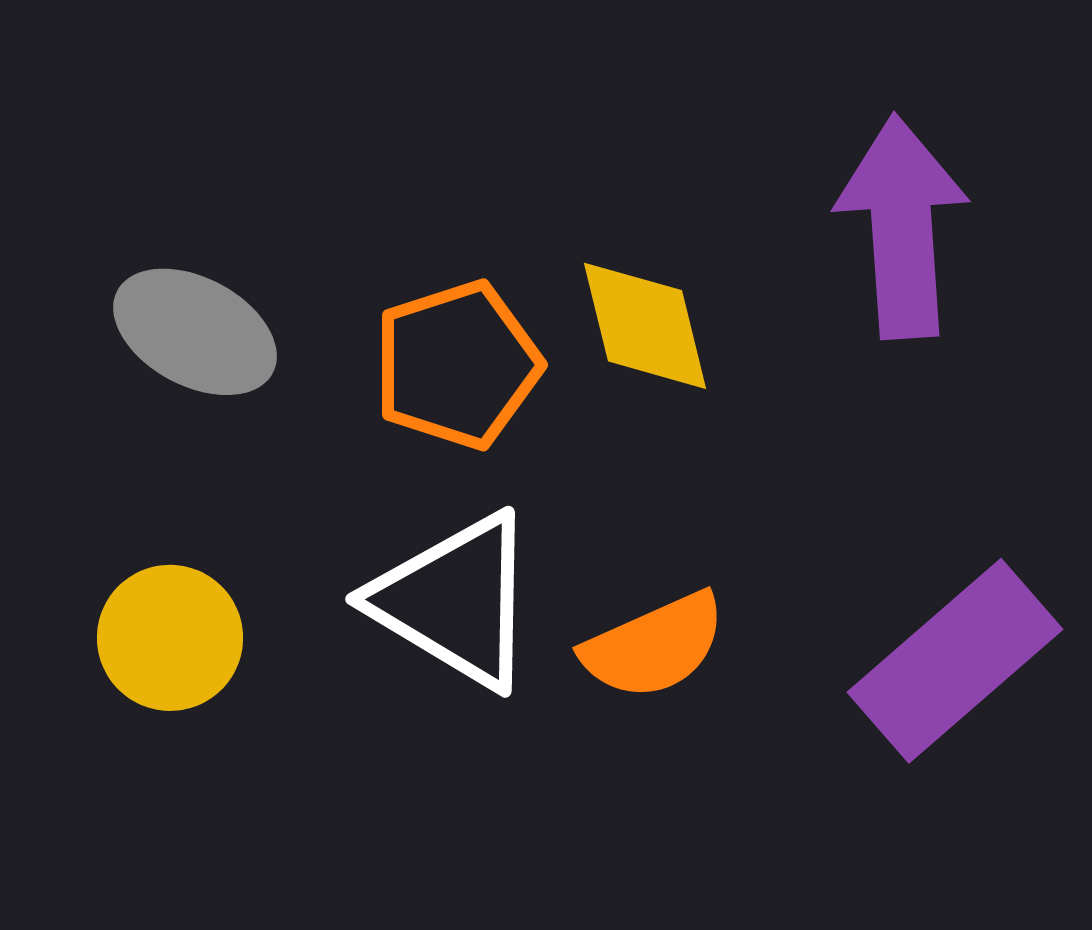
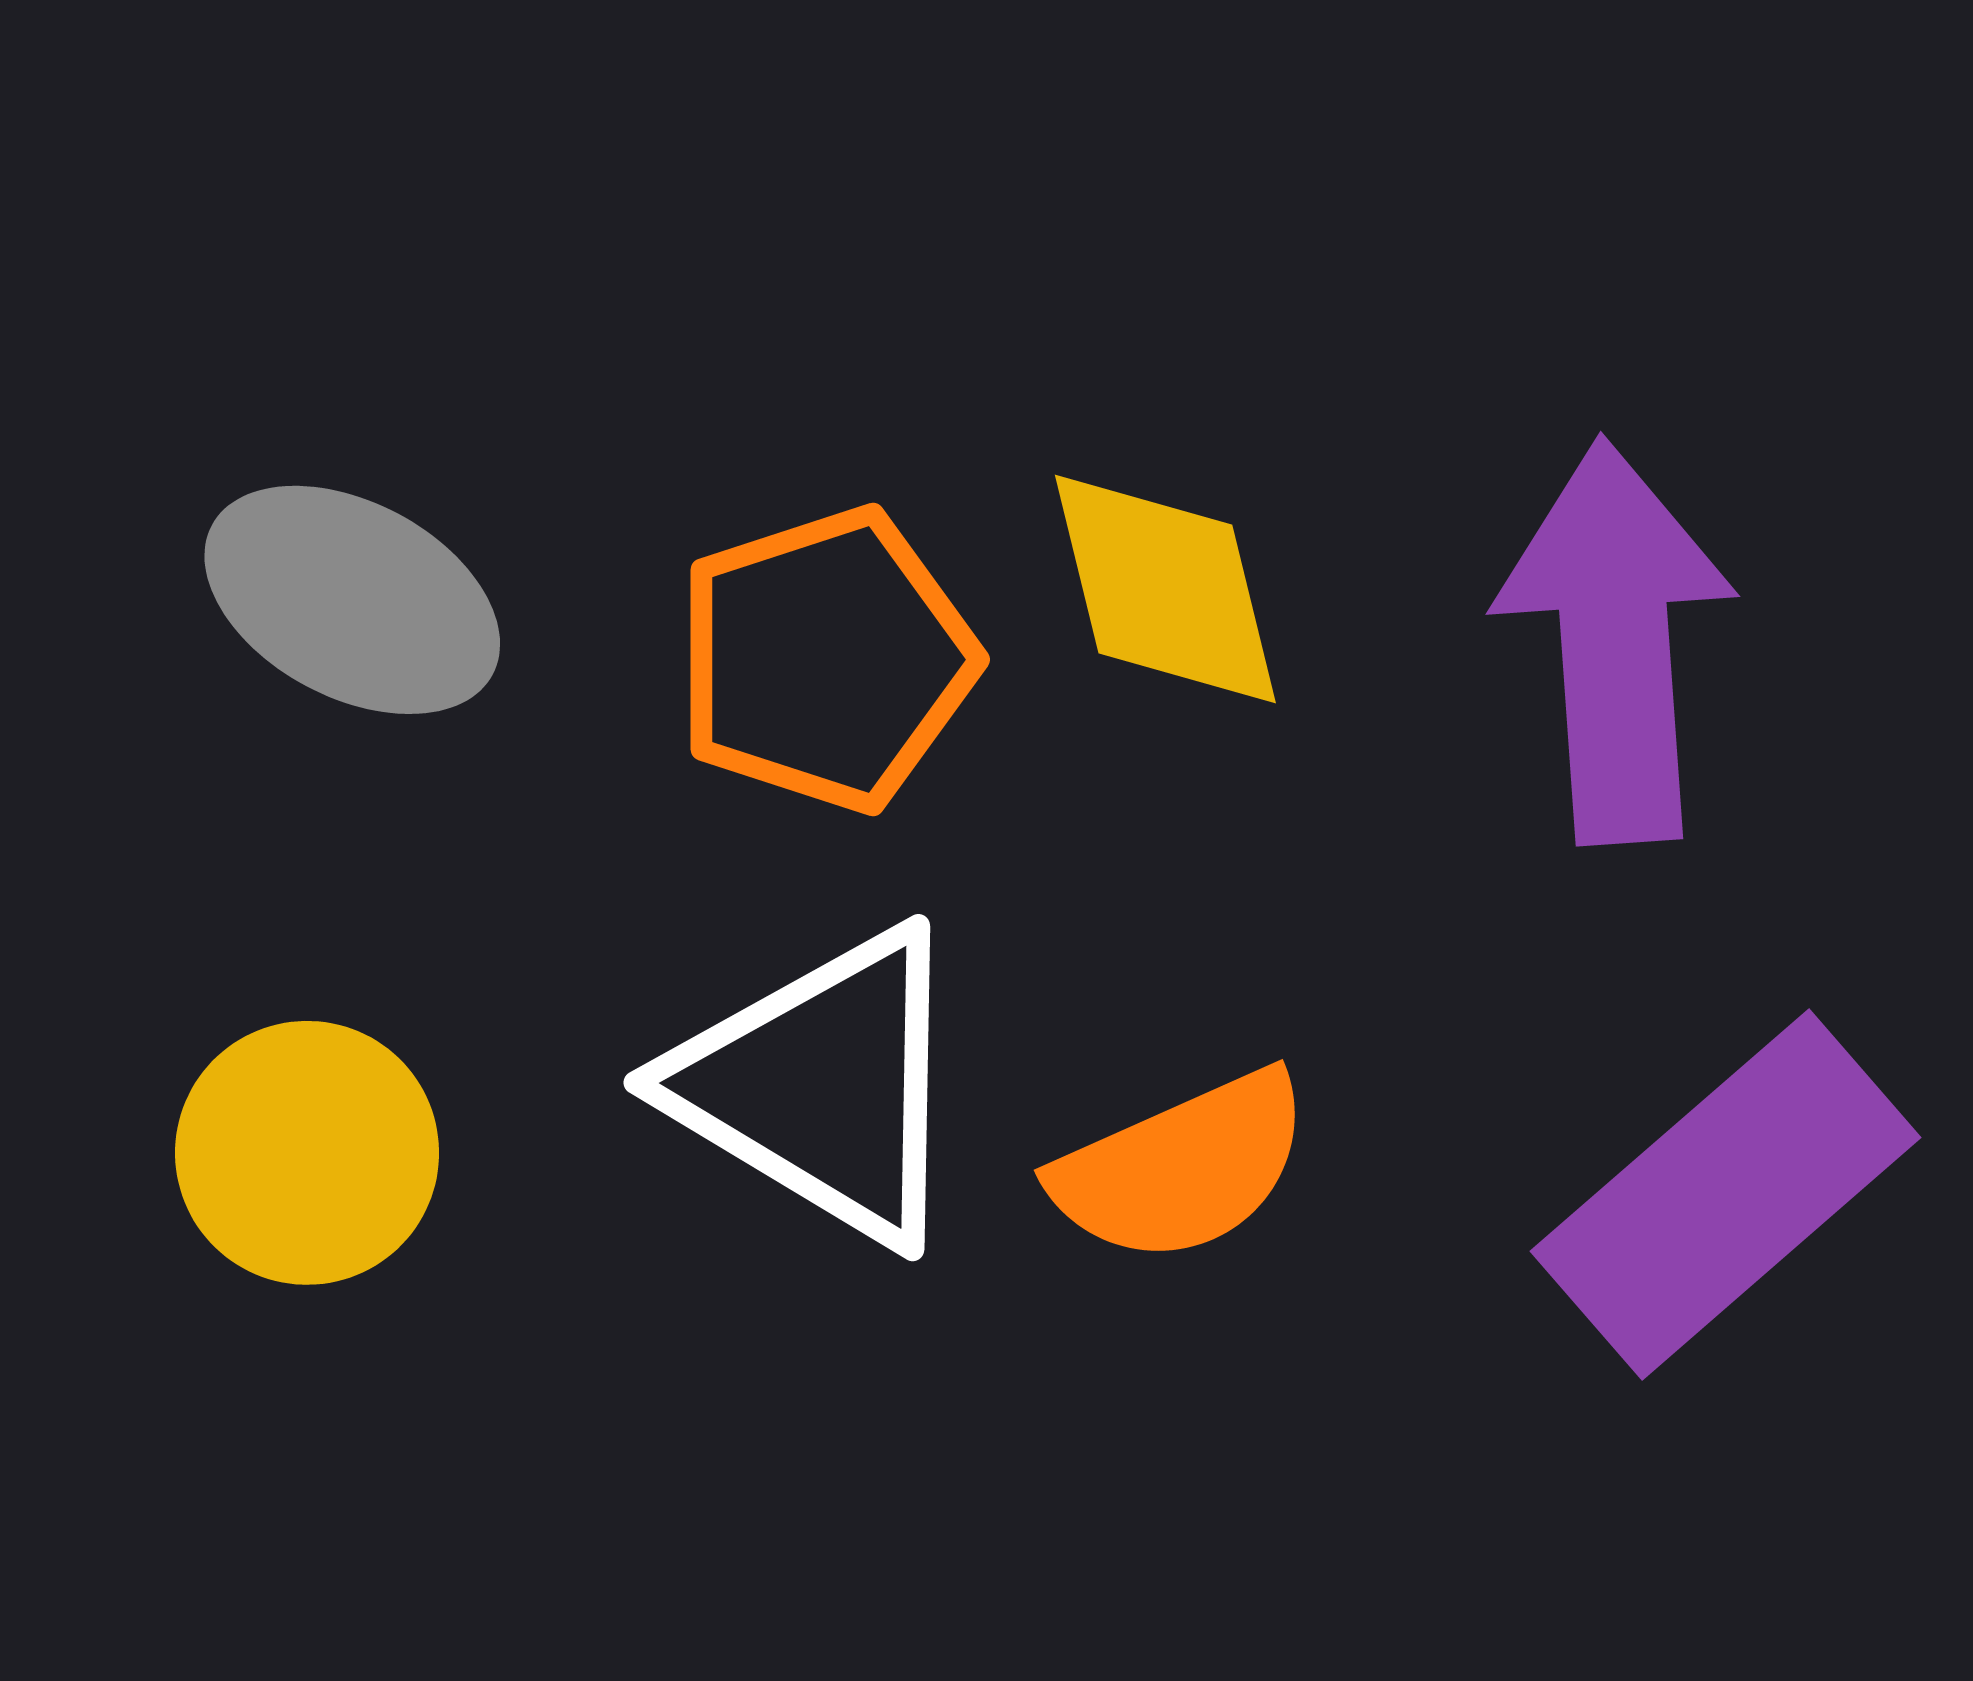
purple arrow: (902, 227) -> (1615, 641), moved

